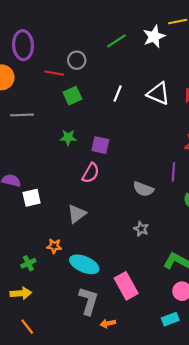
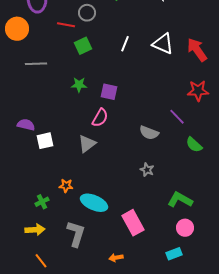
purple line: (173, 172) -> (177, 117), turned -48
gray triangle: (77, 214) -> (87, 144), moved
gray L-shape: (89, 301) -> (76, 234), moved

